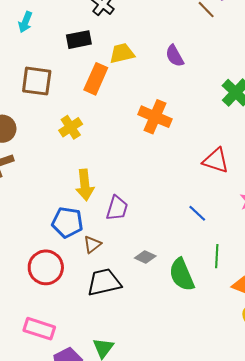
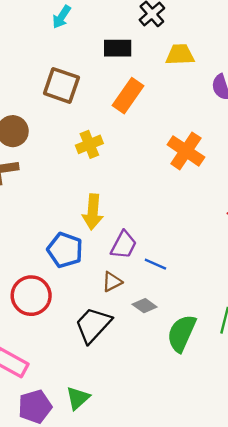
yellow trapezoid: (122, 53) -> (180, 55), moved
blue line: (197, 213) -> (155, 264), moved, turned -30
brown triangle: (92, 244) -> (112, 282), moved
green semicircle: (182, 275) -> (182, 333), turned 36
black trapezoid: (104, 282) -> (93, 325), turned -45

